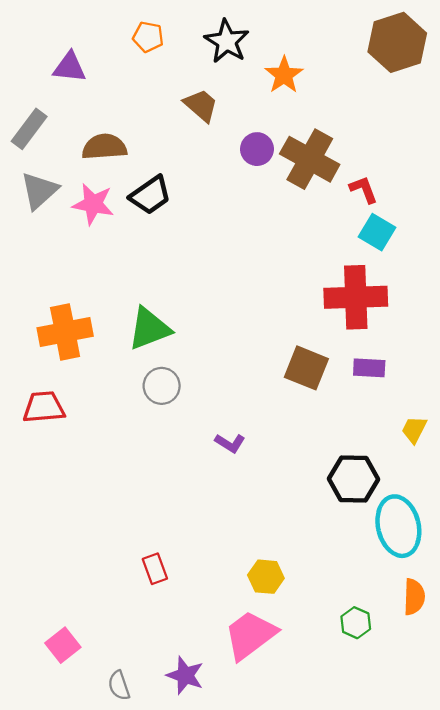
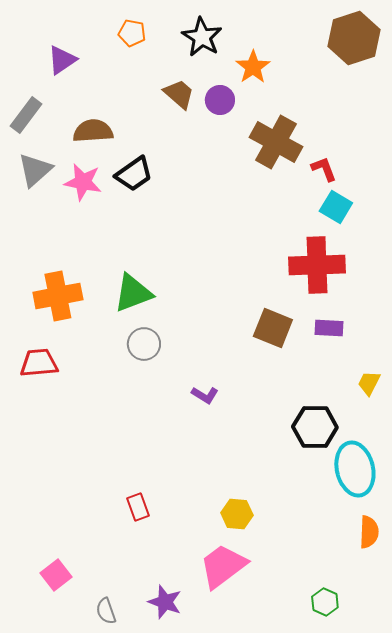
purple triangle: (70, 67) -> (62, 60), turned -40
purple circle: (257, 149) -> (220, 100), moved
green hexagon: (356, 623) -> (325, 602), moved

